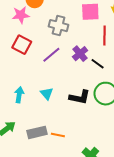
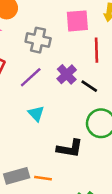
cyan triangle: (47, 94) -> (36, 114), moved
black L-shape: (80, 97) -> (70, 148), moved

